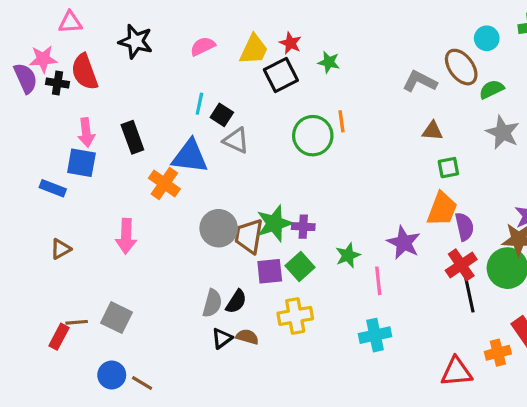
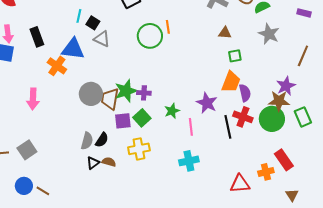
red cross: (461, 265) -> (243, 117), turned -36
black line: (469, 294) -> (228, 127), moved
gray square: (116, 318) -> (27, 150), turned 30

